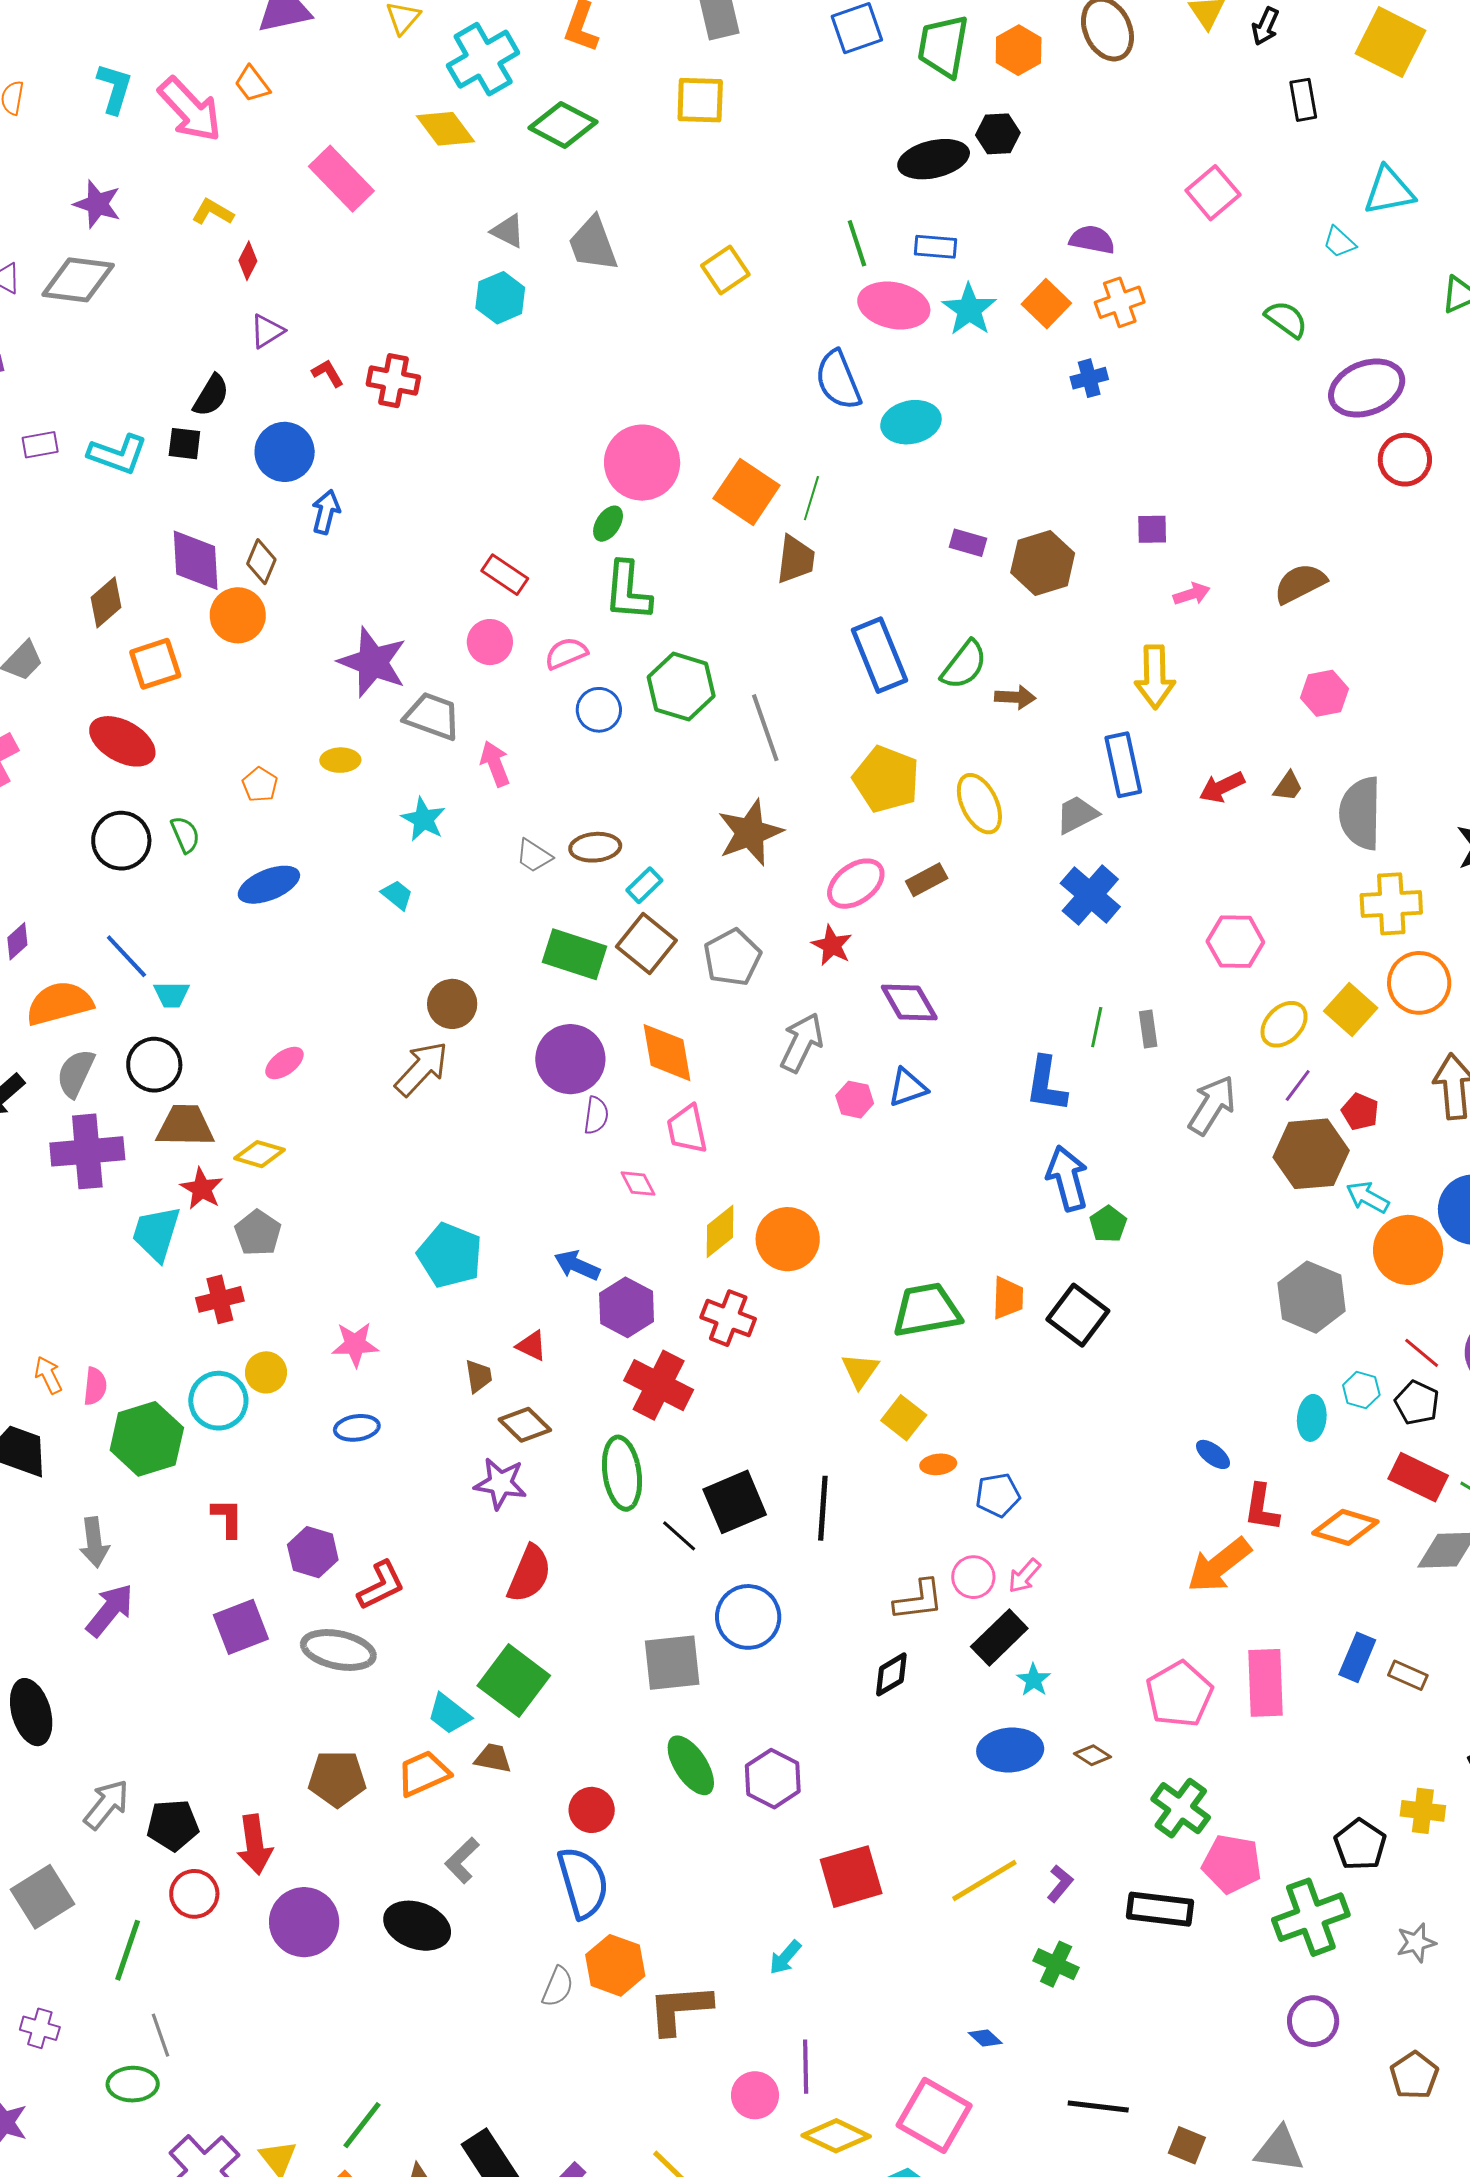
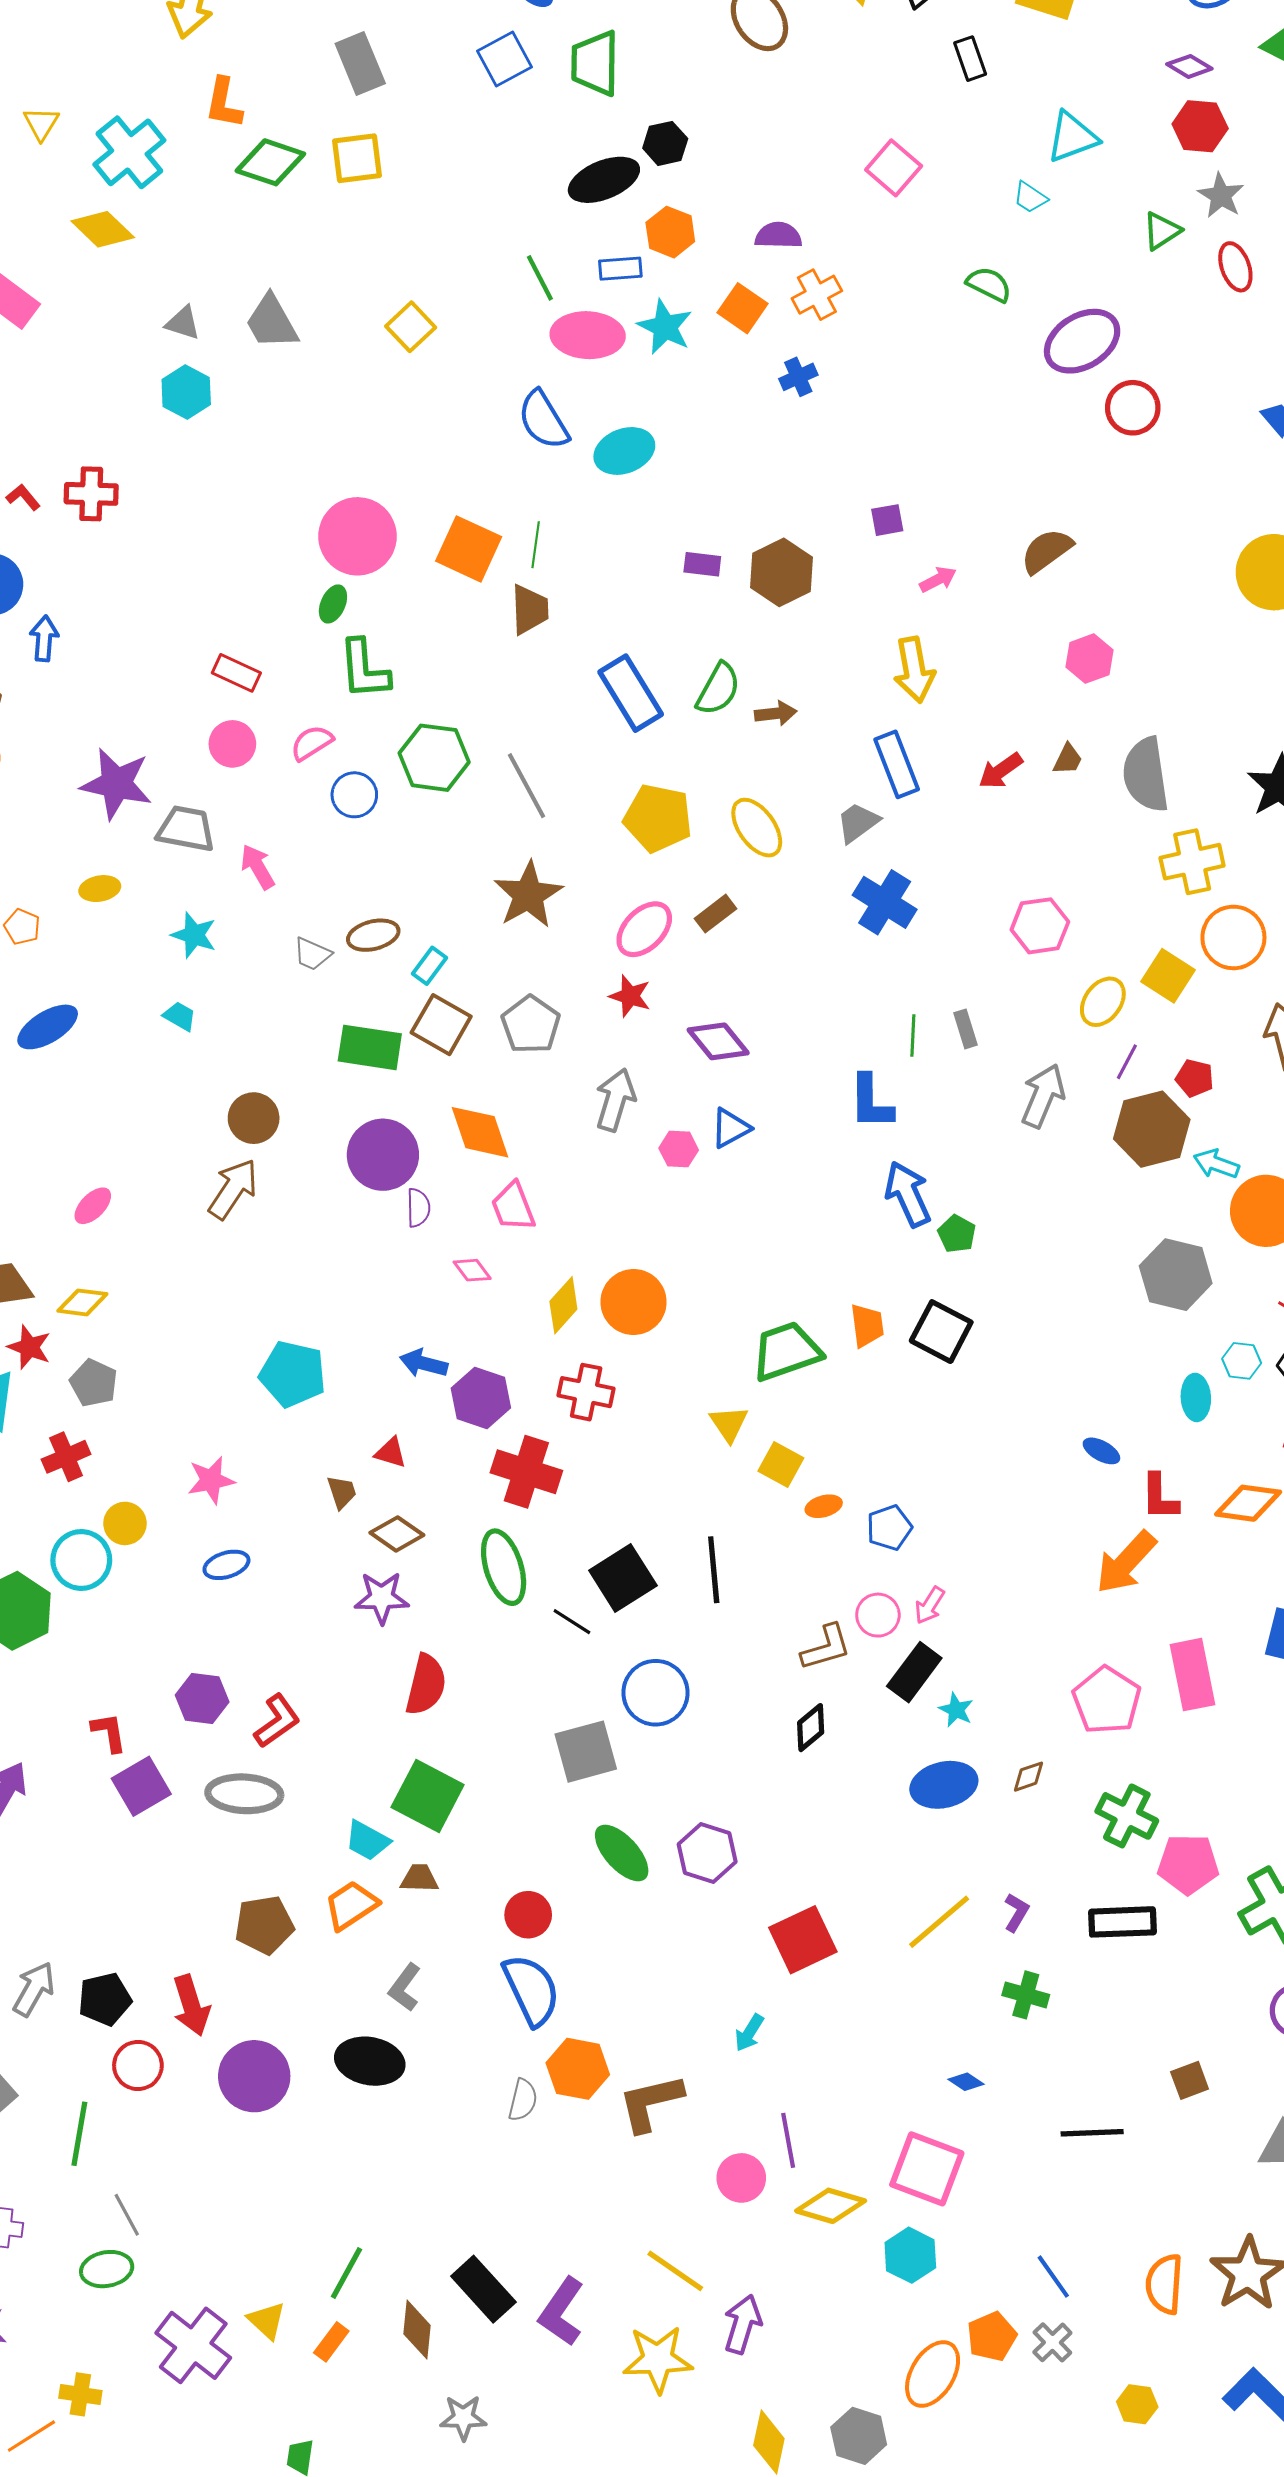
orange hexagon: (1019, 50) -> (670, 232), moved
green diamond: (563, 125) -> (270, 162), moved
red L-shape: (227, 1518) -> (109, 1732), moved
brown diamond: (1092, 1755) -> (1028, 1777), turned -42
brown square: (1187, 2145) -> (1190, 2080), moved, turned -33

